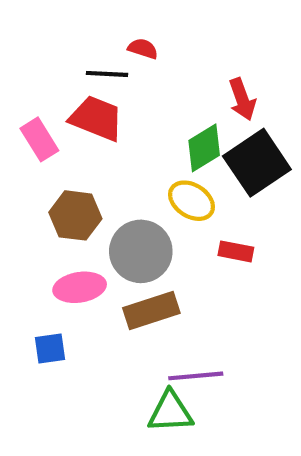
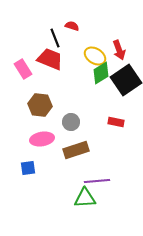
black line: (107, 74) -> (55, 38), turned 66
yellow ellipse: (191, 201) -> (95, 56), moved
gray circle: (141, 251) -> (71, 122), size x0.6

